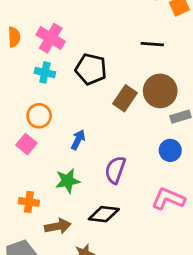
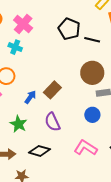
black pentagon: (91, 69) -> (69, 29), moved
brown rectangle: (125, 98) -> (52, 90), moved
purple semicircle: (115, 170) -> (52, 122), turned -54
green star: (68, 181) -> (18, 124), turned 30

